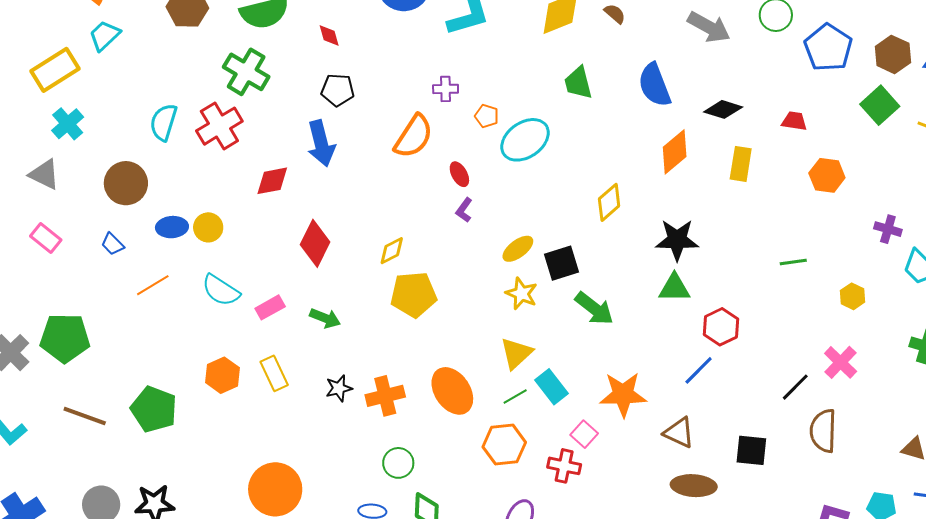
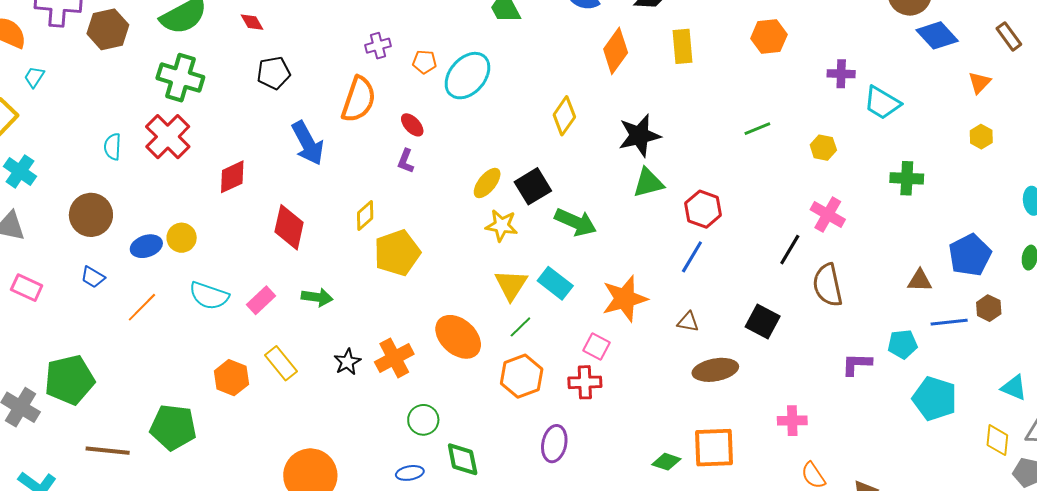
cyan trapezoid: (104, 36) -> (34, 77), size x0.7
cyan semicircle: (163, 122) -> (113, 147), size x0.7
blue arrow: (321, 143) -> (308, 143), moved
purple L-shape: (464, 210) -> (406, 161), moved
cyan rectangle: (552, 387) -> (555, 283), moved
brown triangle: (679, 432) -> (688, 322), size x0.7
black square: (751, 450) -> (763, 322), turned 36

